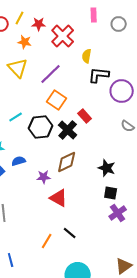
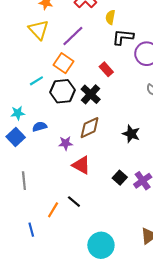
orange square: (57, 100) -> (64, 63), moved
red rectangle: (85, 116) -> (106, 69), moved
black square: (111, 193) -> (120, 178), moved, turned 32
black line: (70, 233) -> (74, 202), moved
orange line: (47, 241) -> (53, 210), moved

